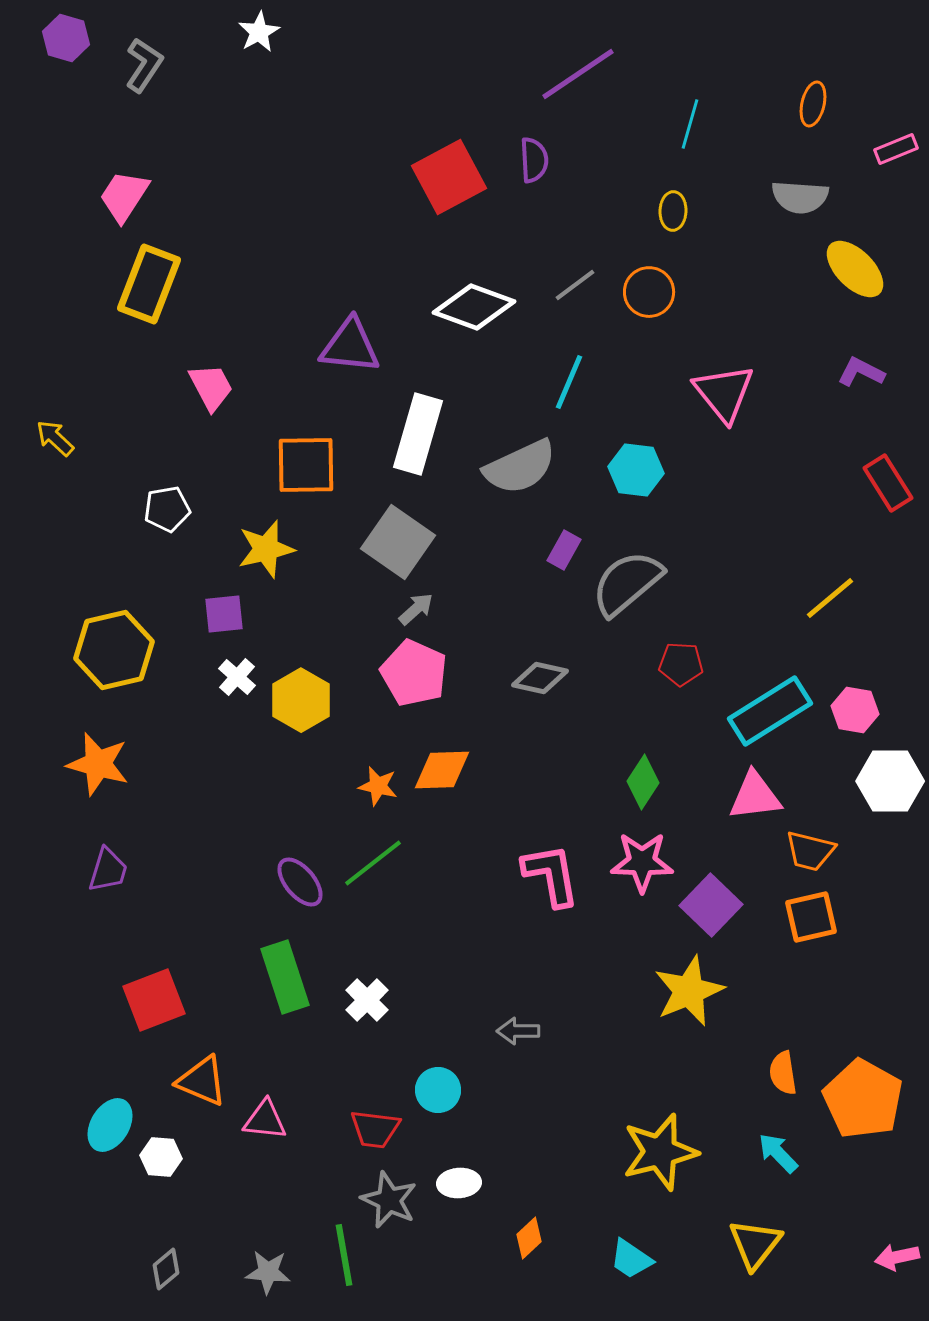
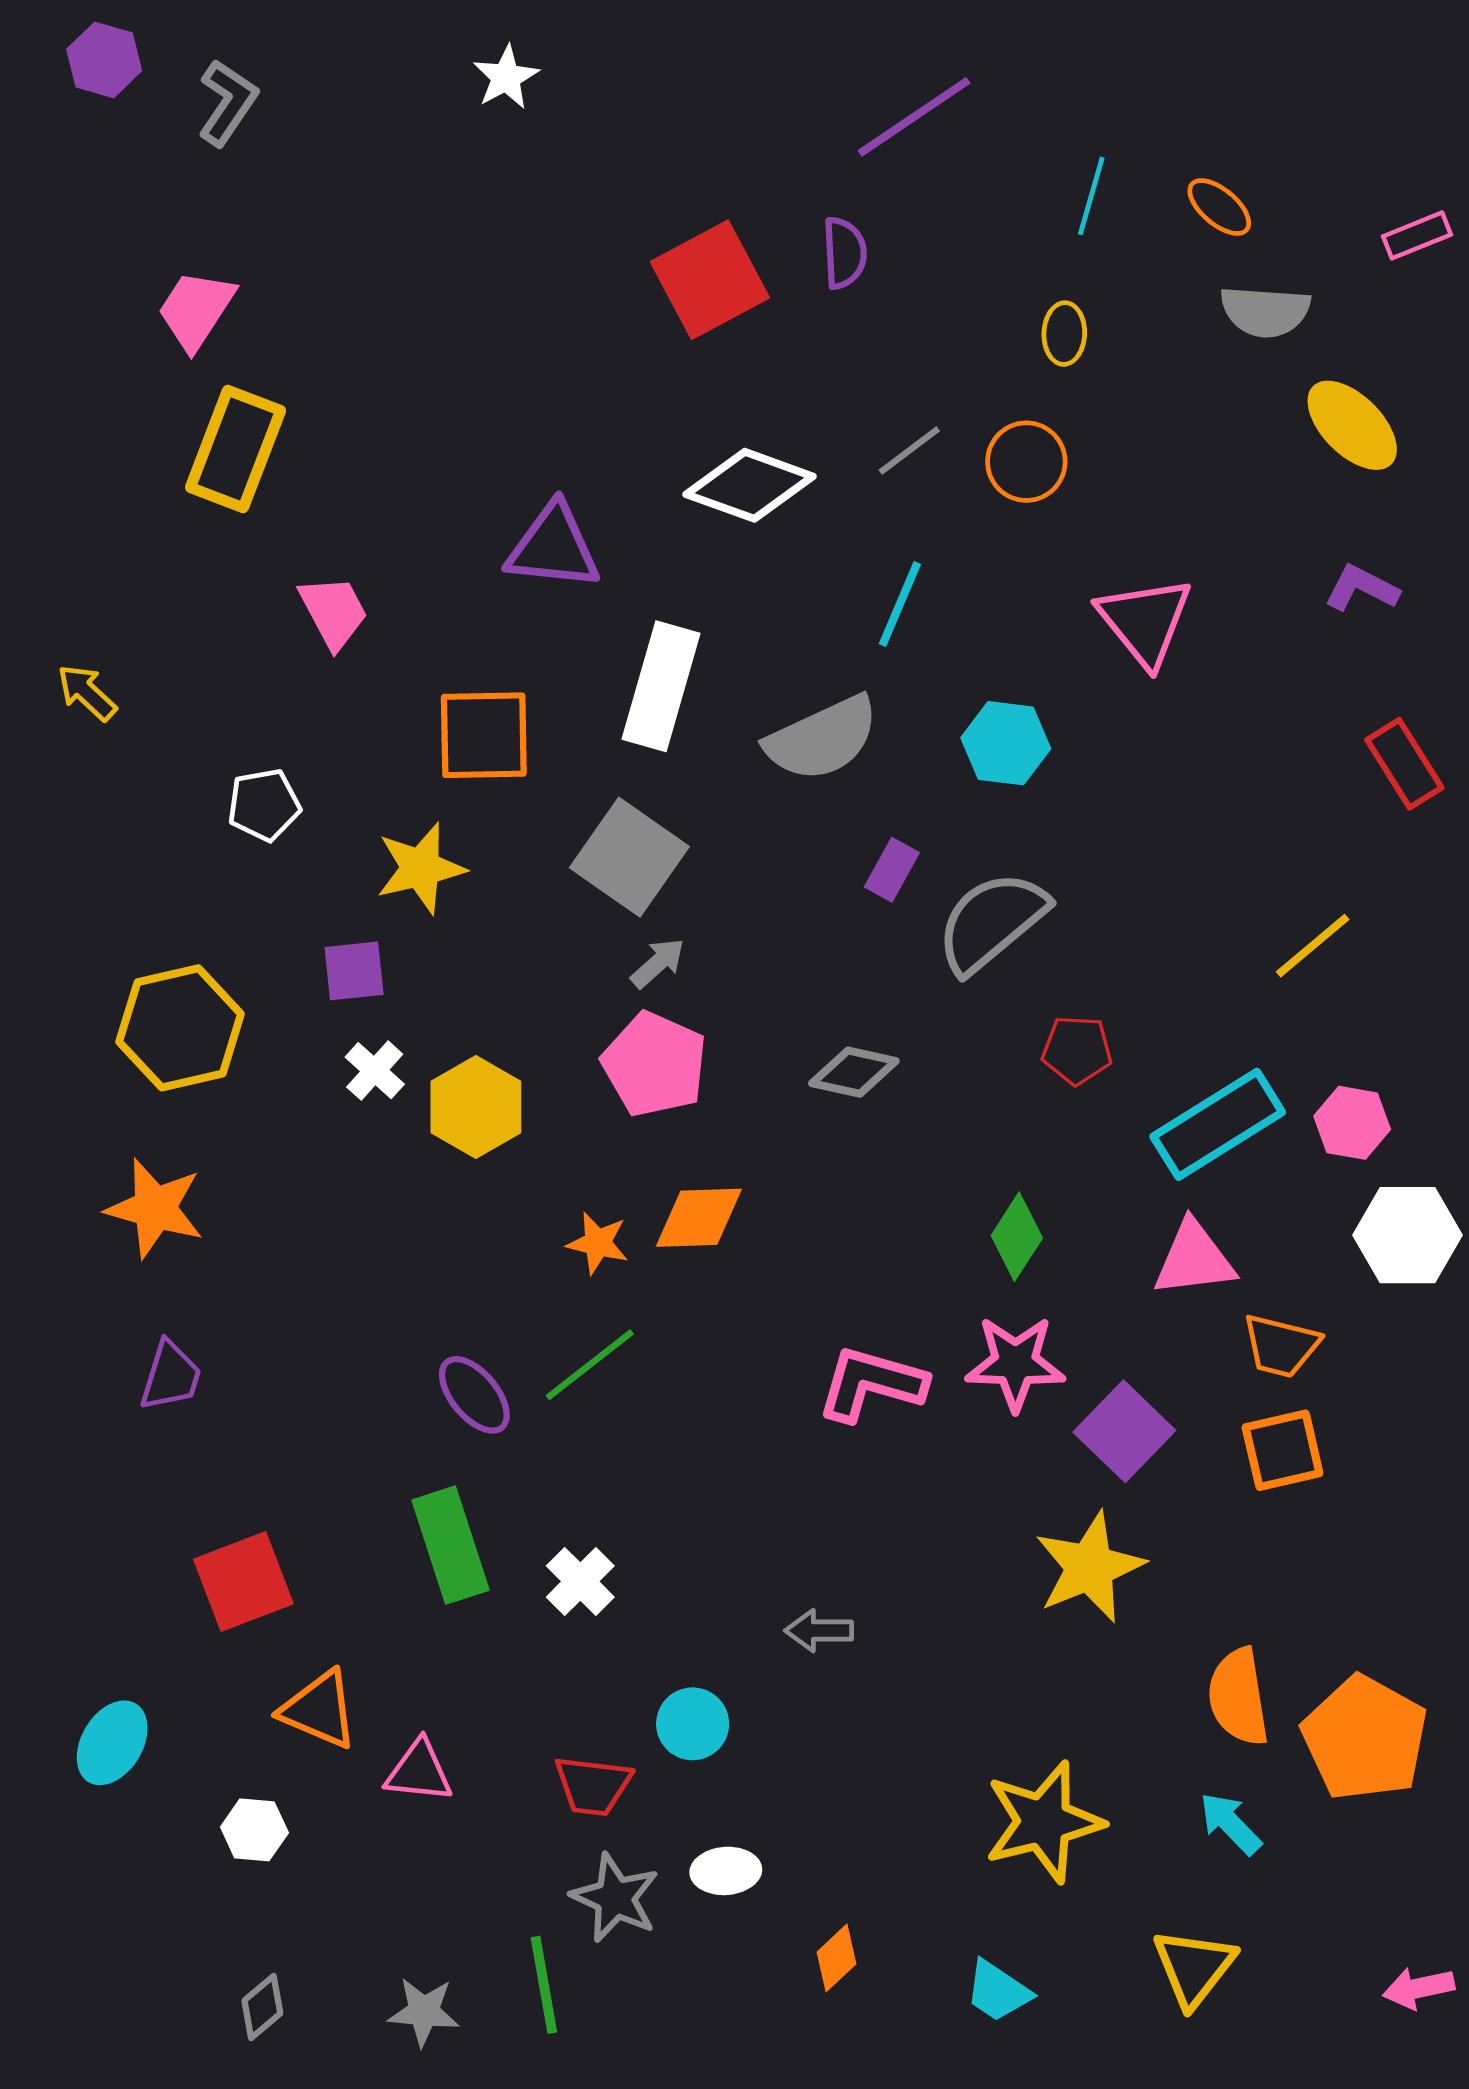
white star: (259, 32) -> (506, 77), moved
orange ellipse: (813, 104) -> (1219, 207), moved, turned -63
pink L-shape: (551, 875) -> (871, 1384), turned -64
orange semicircle: (783, 1073) -> (1238, 1697), size x1.4
cyan ellipse: (110, 1125) -> (112, 1743), moved

